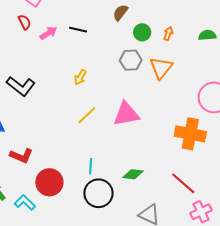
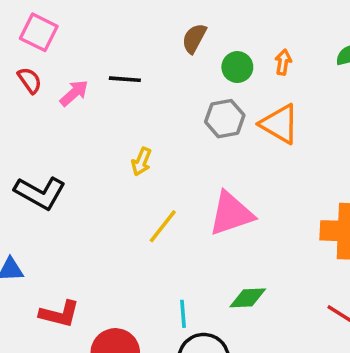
orange triangle: (161, 68) -> (280, 124), turned -30
green diamond: (133, 174) -> (248, 298), moved

